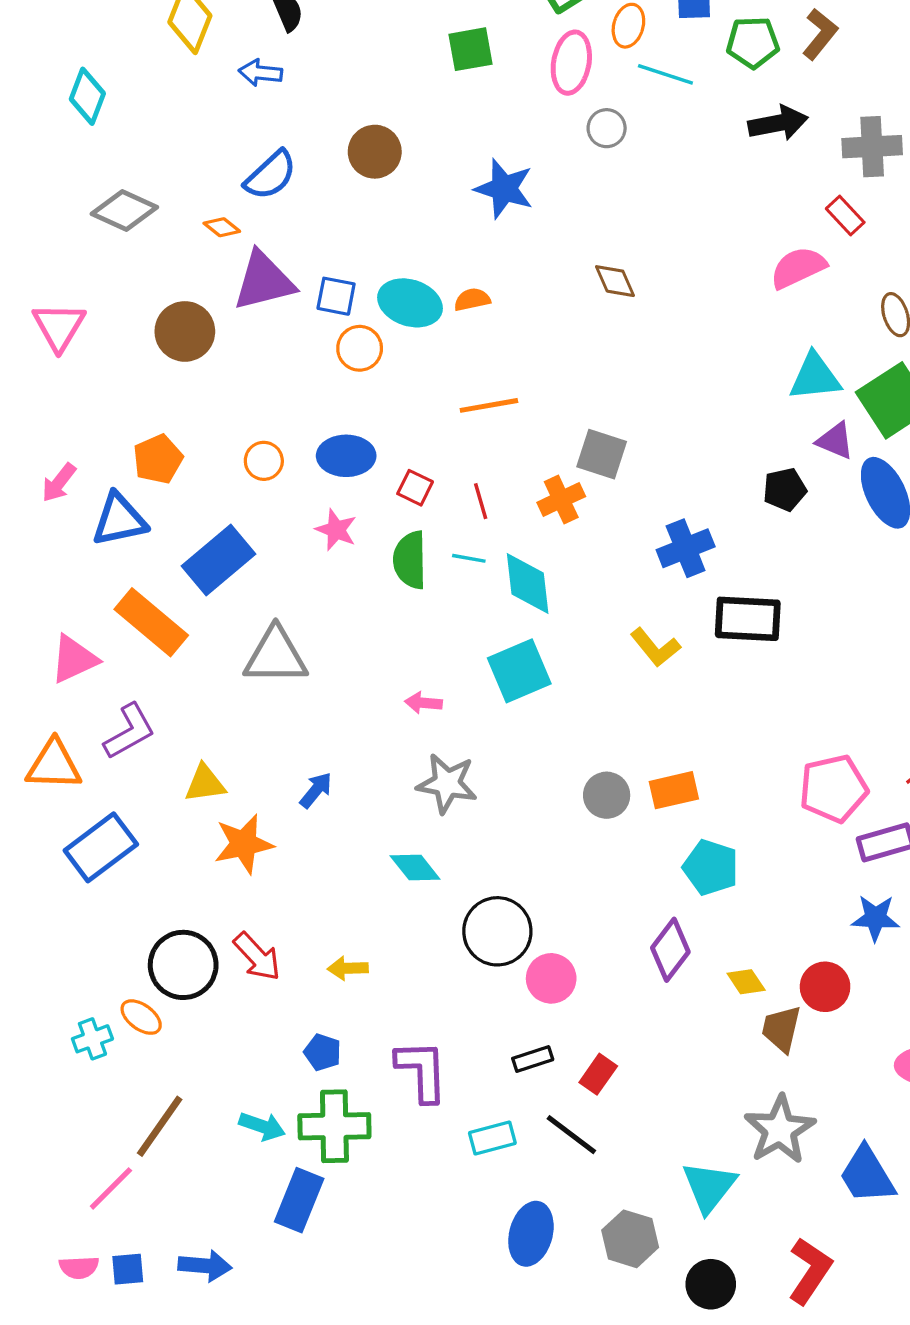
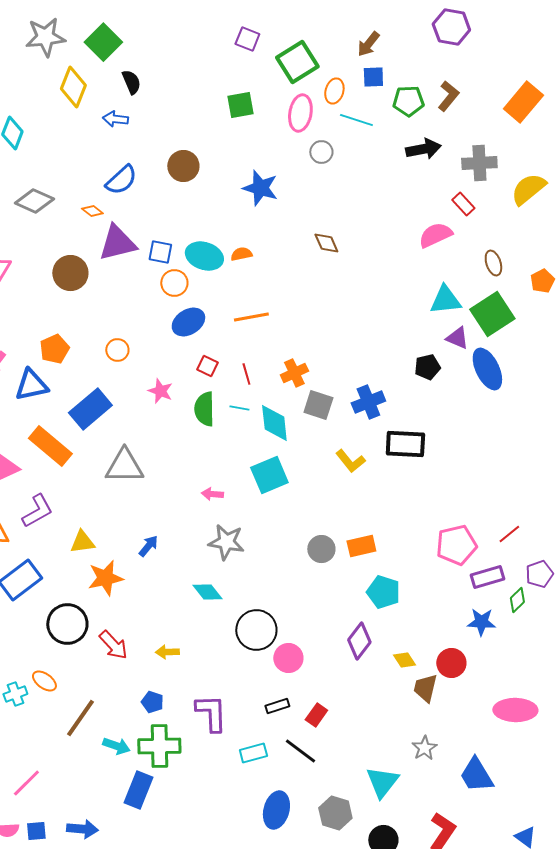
gray square: (602, 454) -> (318, 405), moved
blue ellipse: (346, 456) -> (188, 322), moved, turned -32
black circle: (183, 965) -> (67, 624), moved
brown line: (160, 1126) -> (80, 718), moved
gray star: (780, 1130) -> (424, 748), size x0.6

